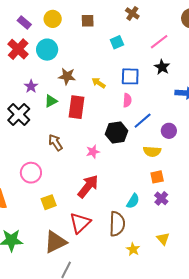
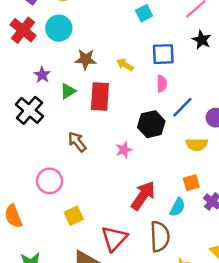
orange square: (157, 177) -> (191, 183), moved
red arrow: (88, 186) -> (143, 196), moved

